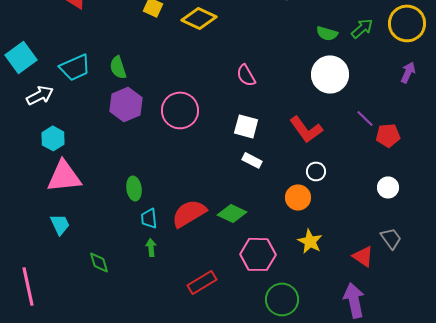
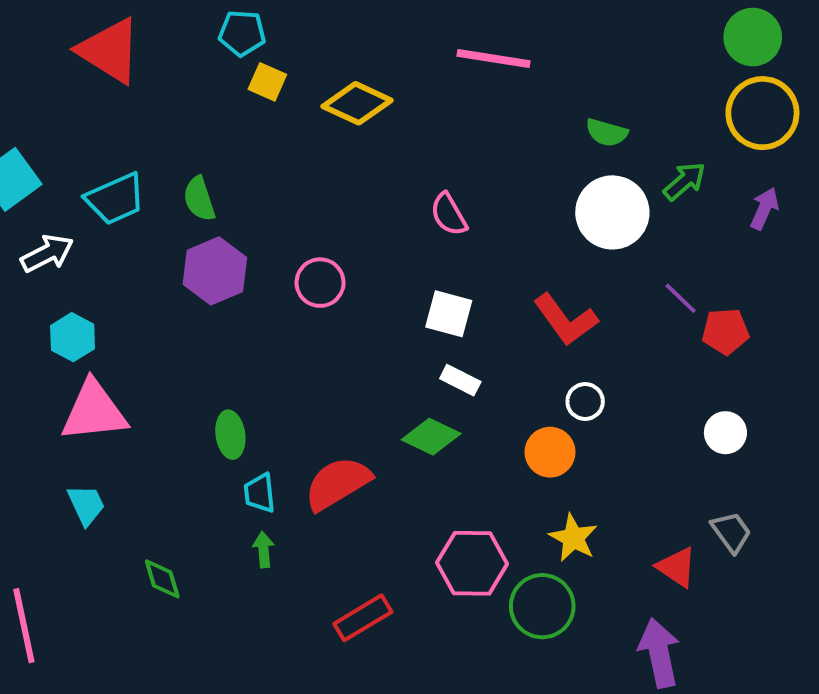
green arrow: (362, 28) -> (685, 181), moved
pink circle: (180, 110) -> (320, 283), size x0.7
green diamond: (232, 213) -> (431, 437), moved
green circle: (282, 299) -> (542, 606), moved

